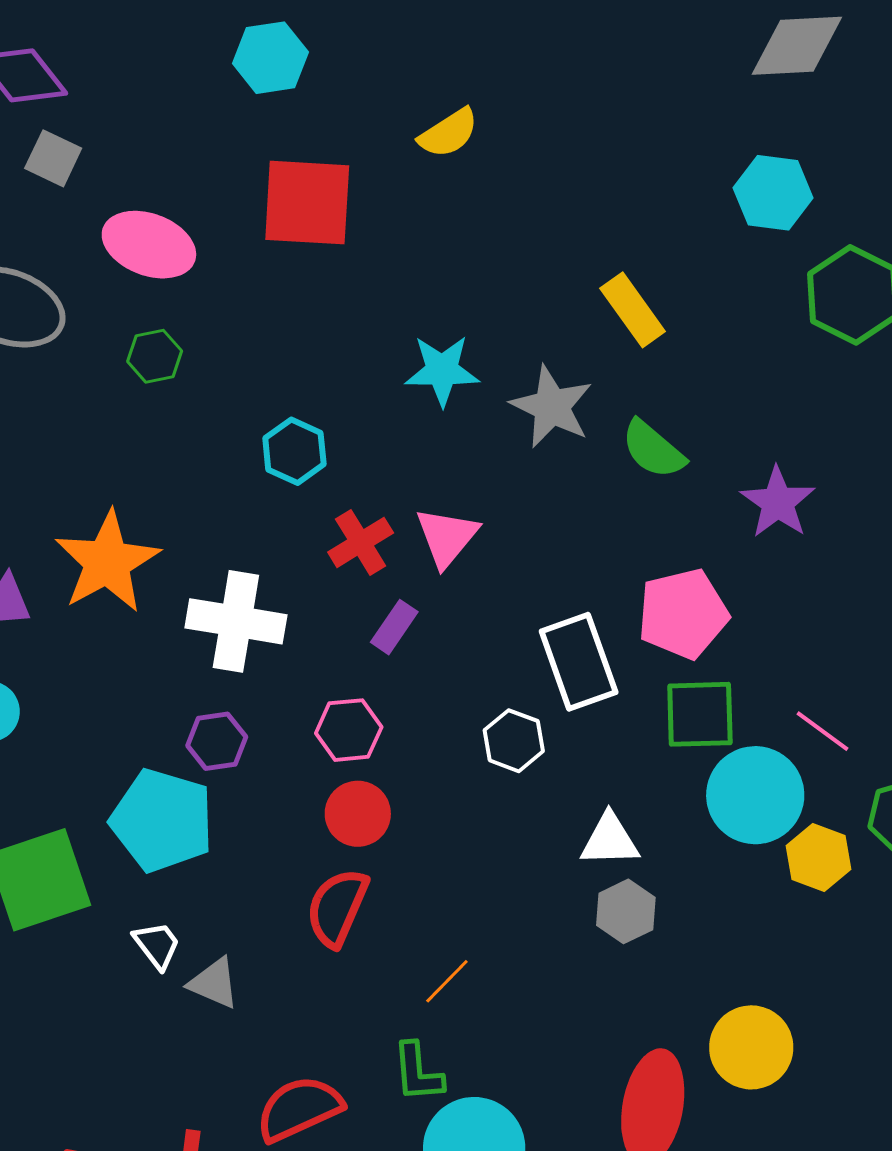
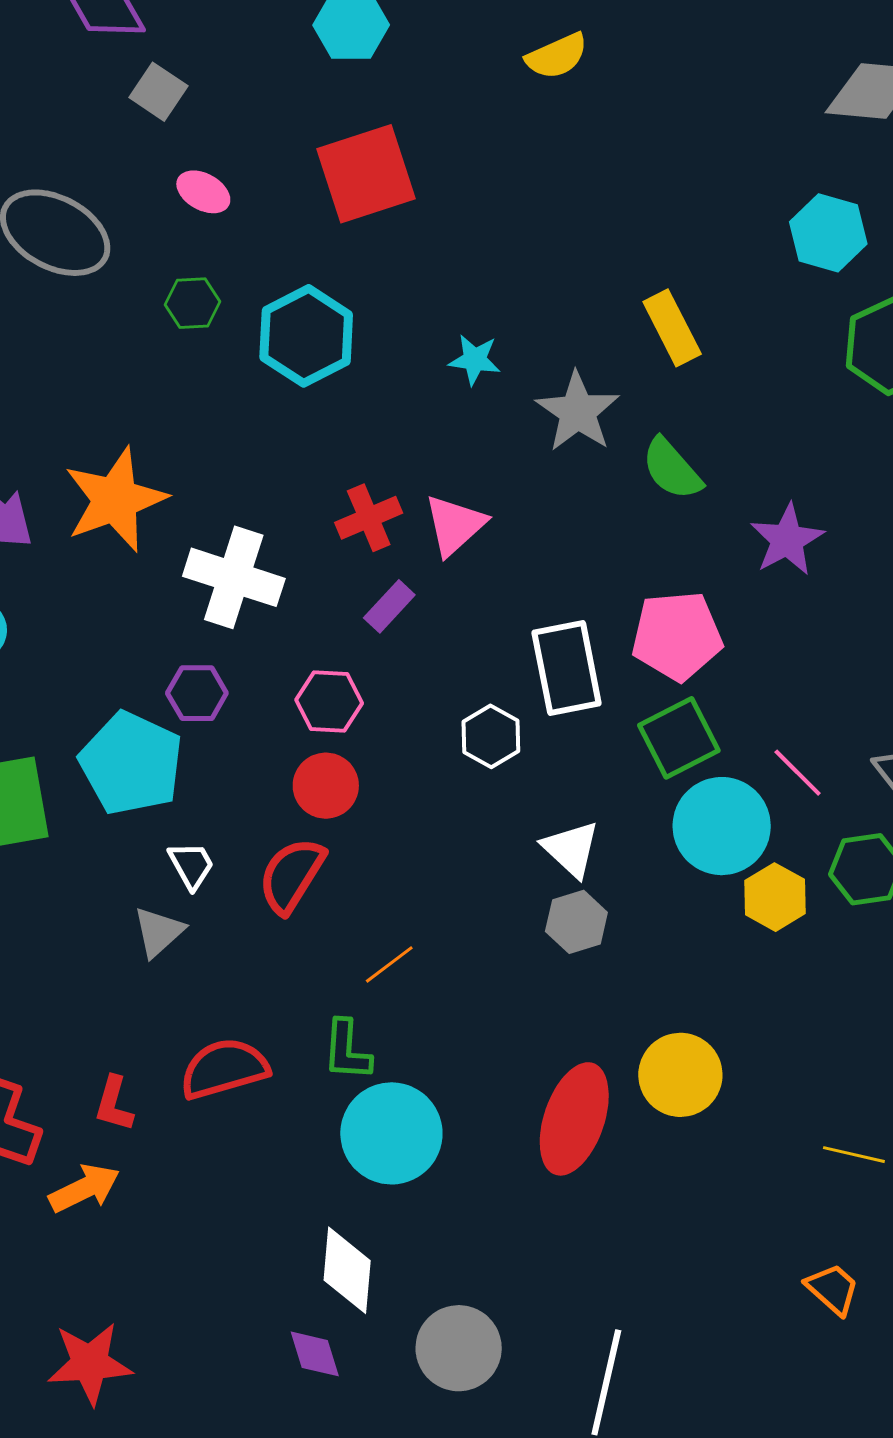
yellow semicircle: (449, 133) -> (557, 56), moved
gray square: (53, 158) -> (158, 92), moved
red square: (307, 203) -> (366, 174), turned -30
pink ellipse: (149, 245) -> (203, 192), size x0.6
cyan star: (442, 370) -> (475, 360), size x0.7
cyan hexagon: (294, 451) -> (306, 336), moved, size x1.5
green square: (700, 714) -> (679, 738), turned -34
white triangle: (610, 840) -> (571, 849), turned 36
white trapezoid: (157, 945) -> (191, 865), moved
gray triangle: (214, 983) -> (159, 932), turned 46

